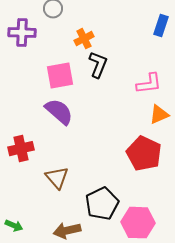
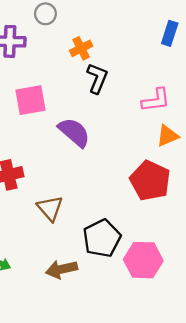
pink square: (60, 76) -> (30, 100), moved
purple semicircle: (59, 112) -> (74, 132), moved

